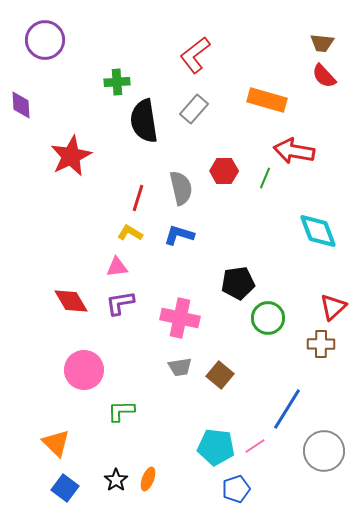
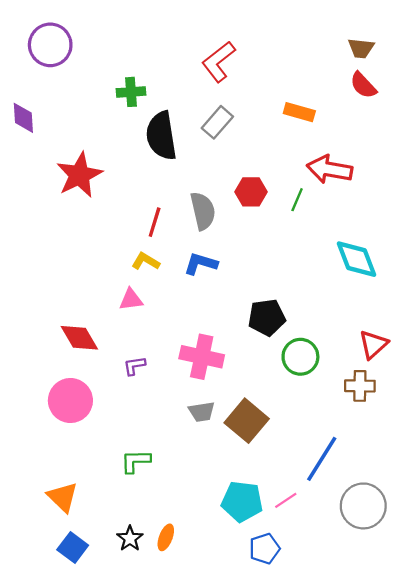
orange rectangle: (267, 100) -> (299, 112), size x0.7
purple L-shape: (120, 303) -> (134, 366), moved, size x0.7
pink circle: (84, 370) -> (70, 401), moved
brown square: (220, 375) -> (247, 421), size x1.4

